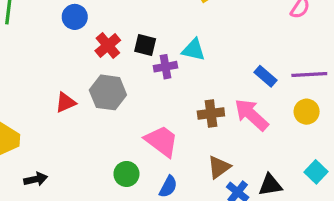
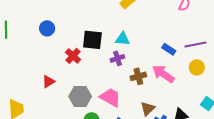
red cross: (108, 45) -> (73, 56), moved
black square: (145, 45) -> (92, 40), size x1.5
purple cross: (165, 67) -> (117, 58), moved
gray hexagon: (108, 92) -> (80, 96), moved

